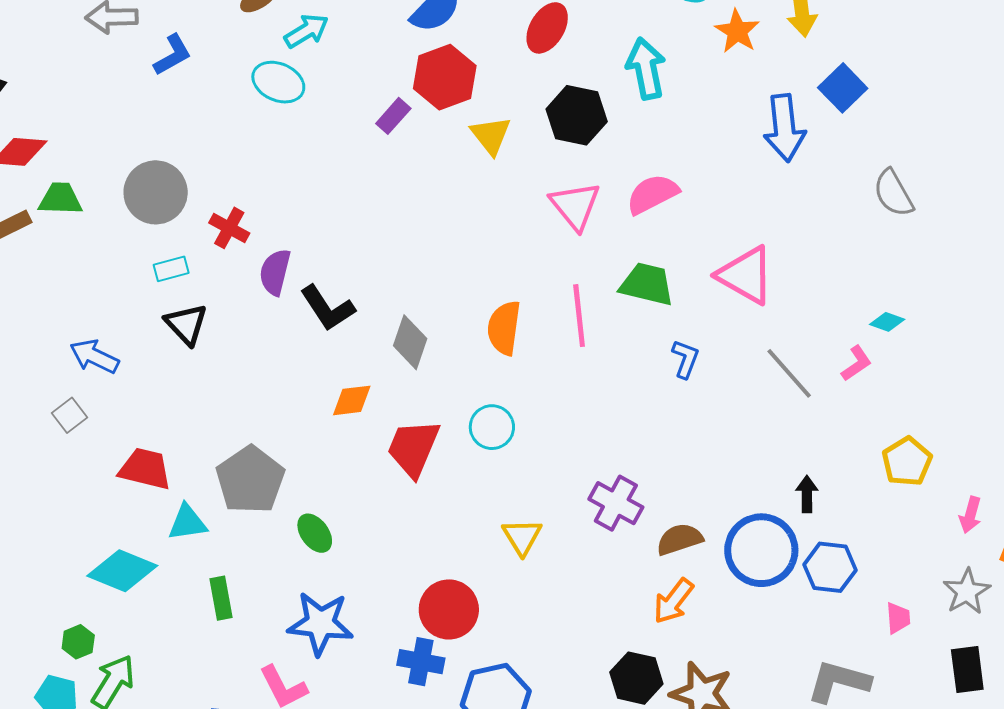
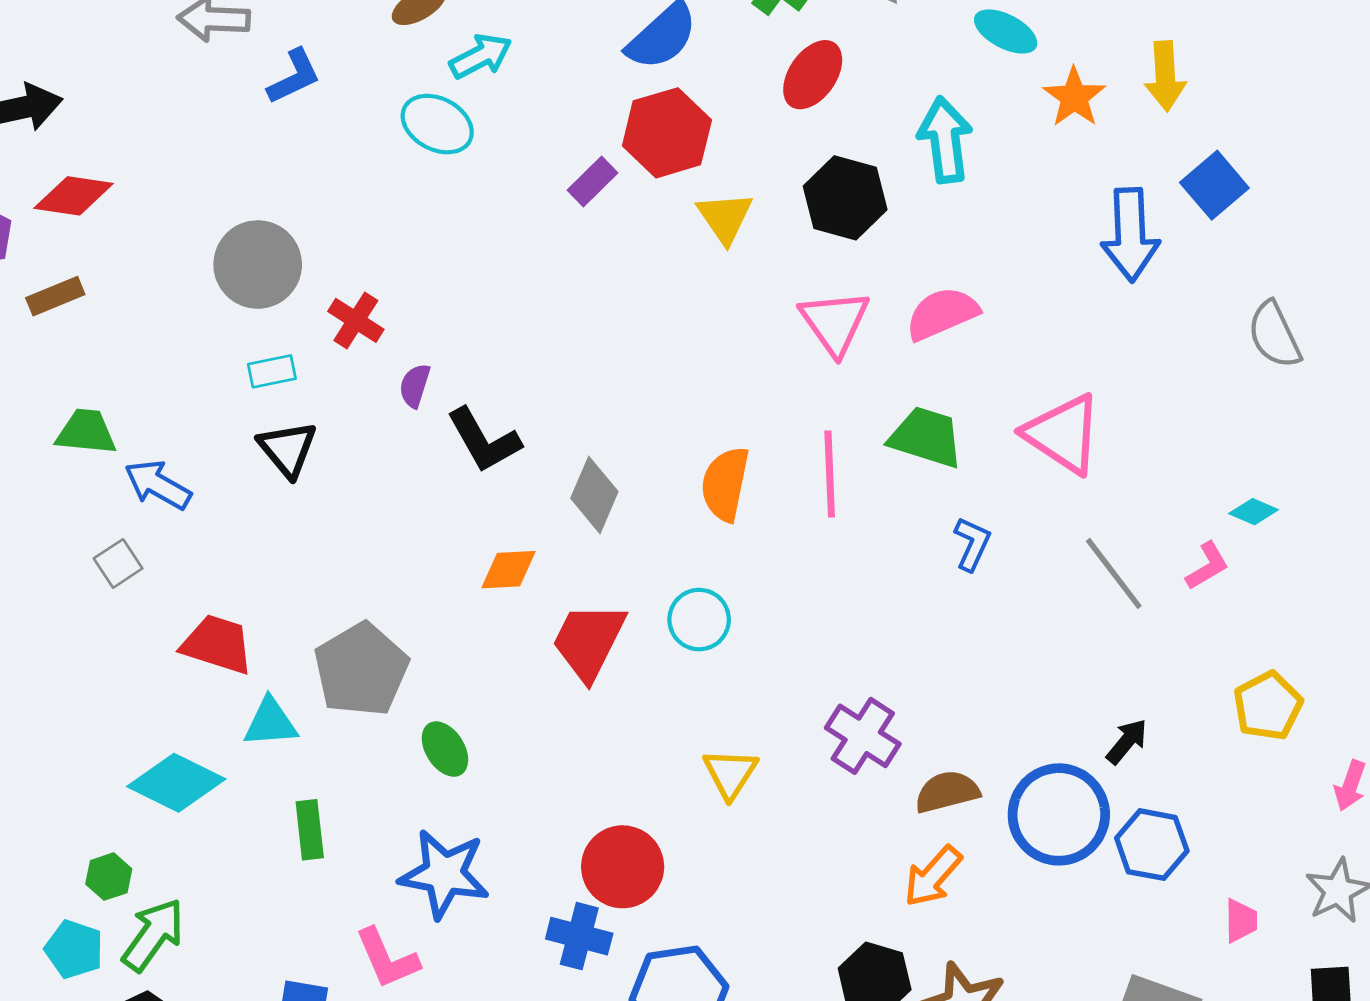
green trapezoid: (60, 199) -> (86, 432), moved
purple semicircle: (275, 272) -> (415, 386), size x0.7
black arrow: (807, 494) -> (1127, 741), turned 36

